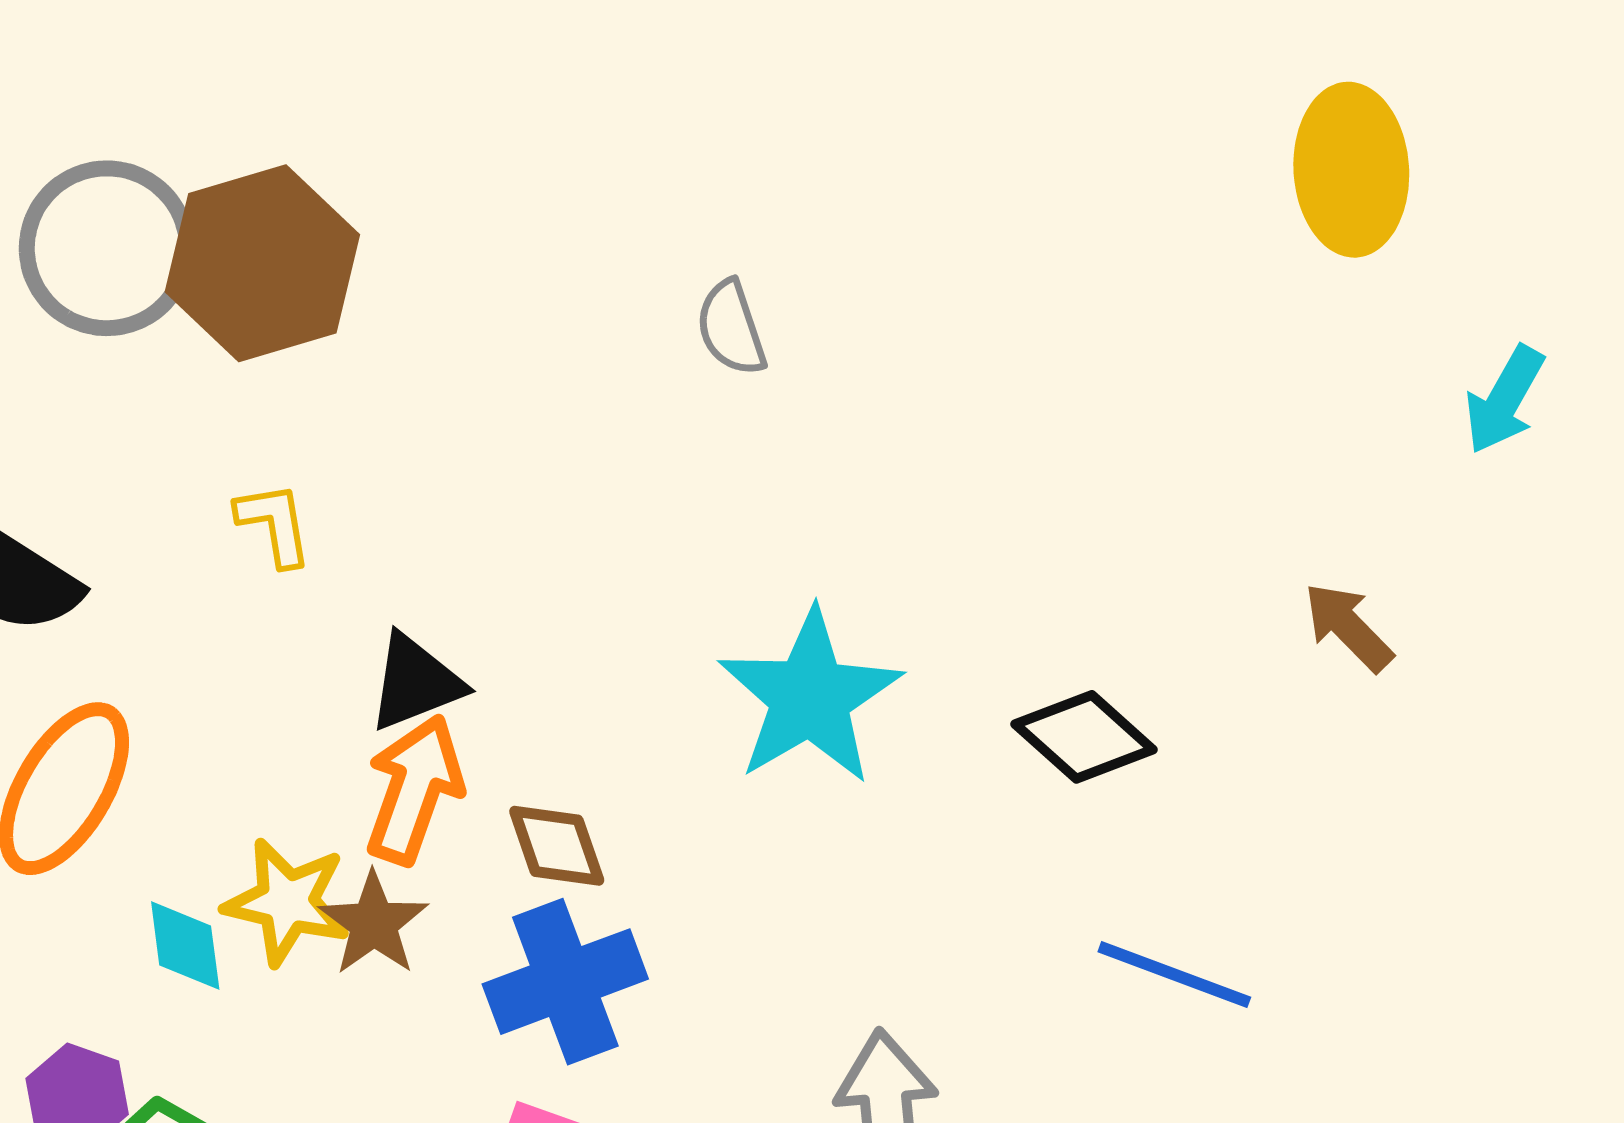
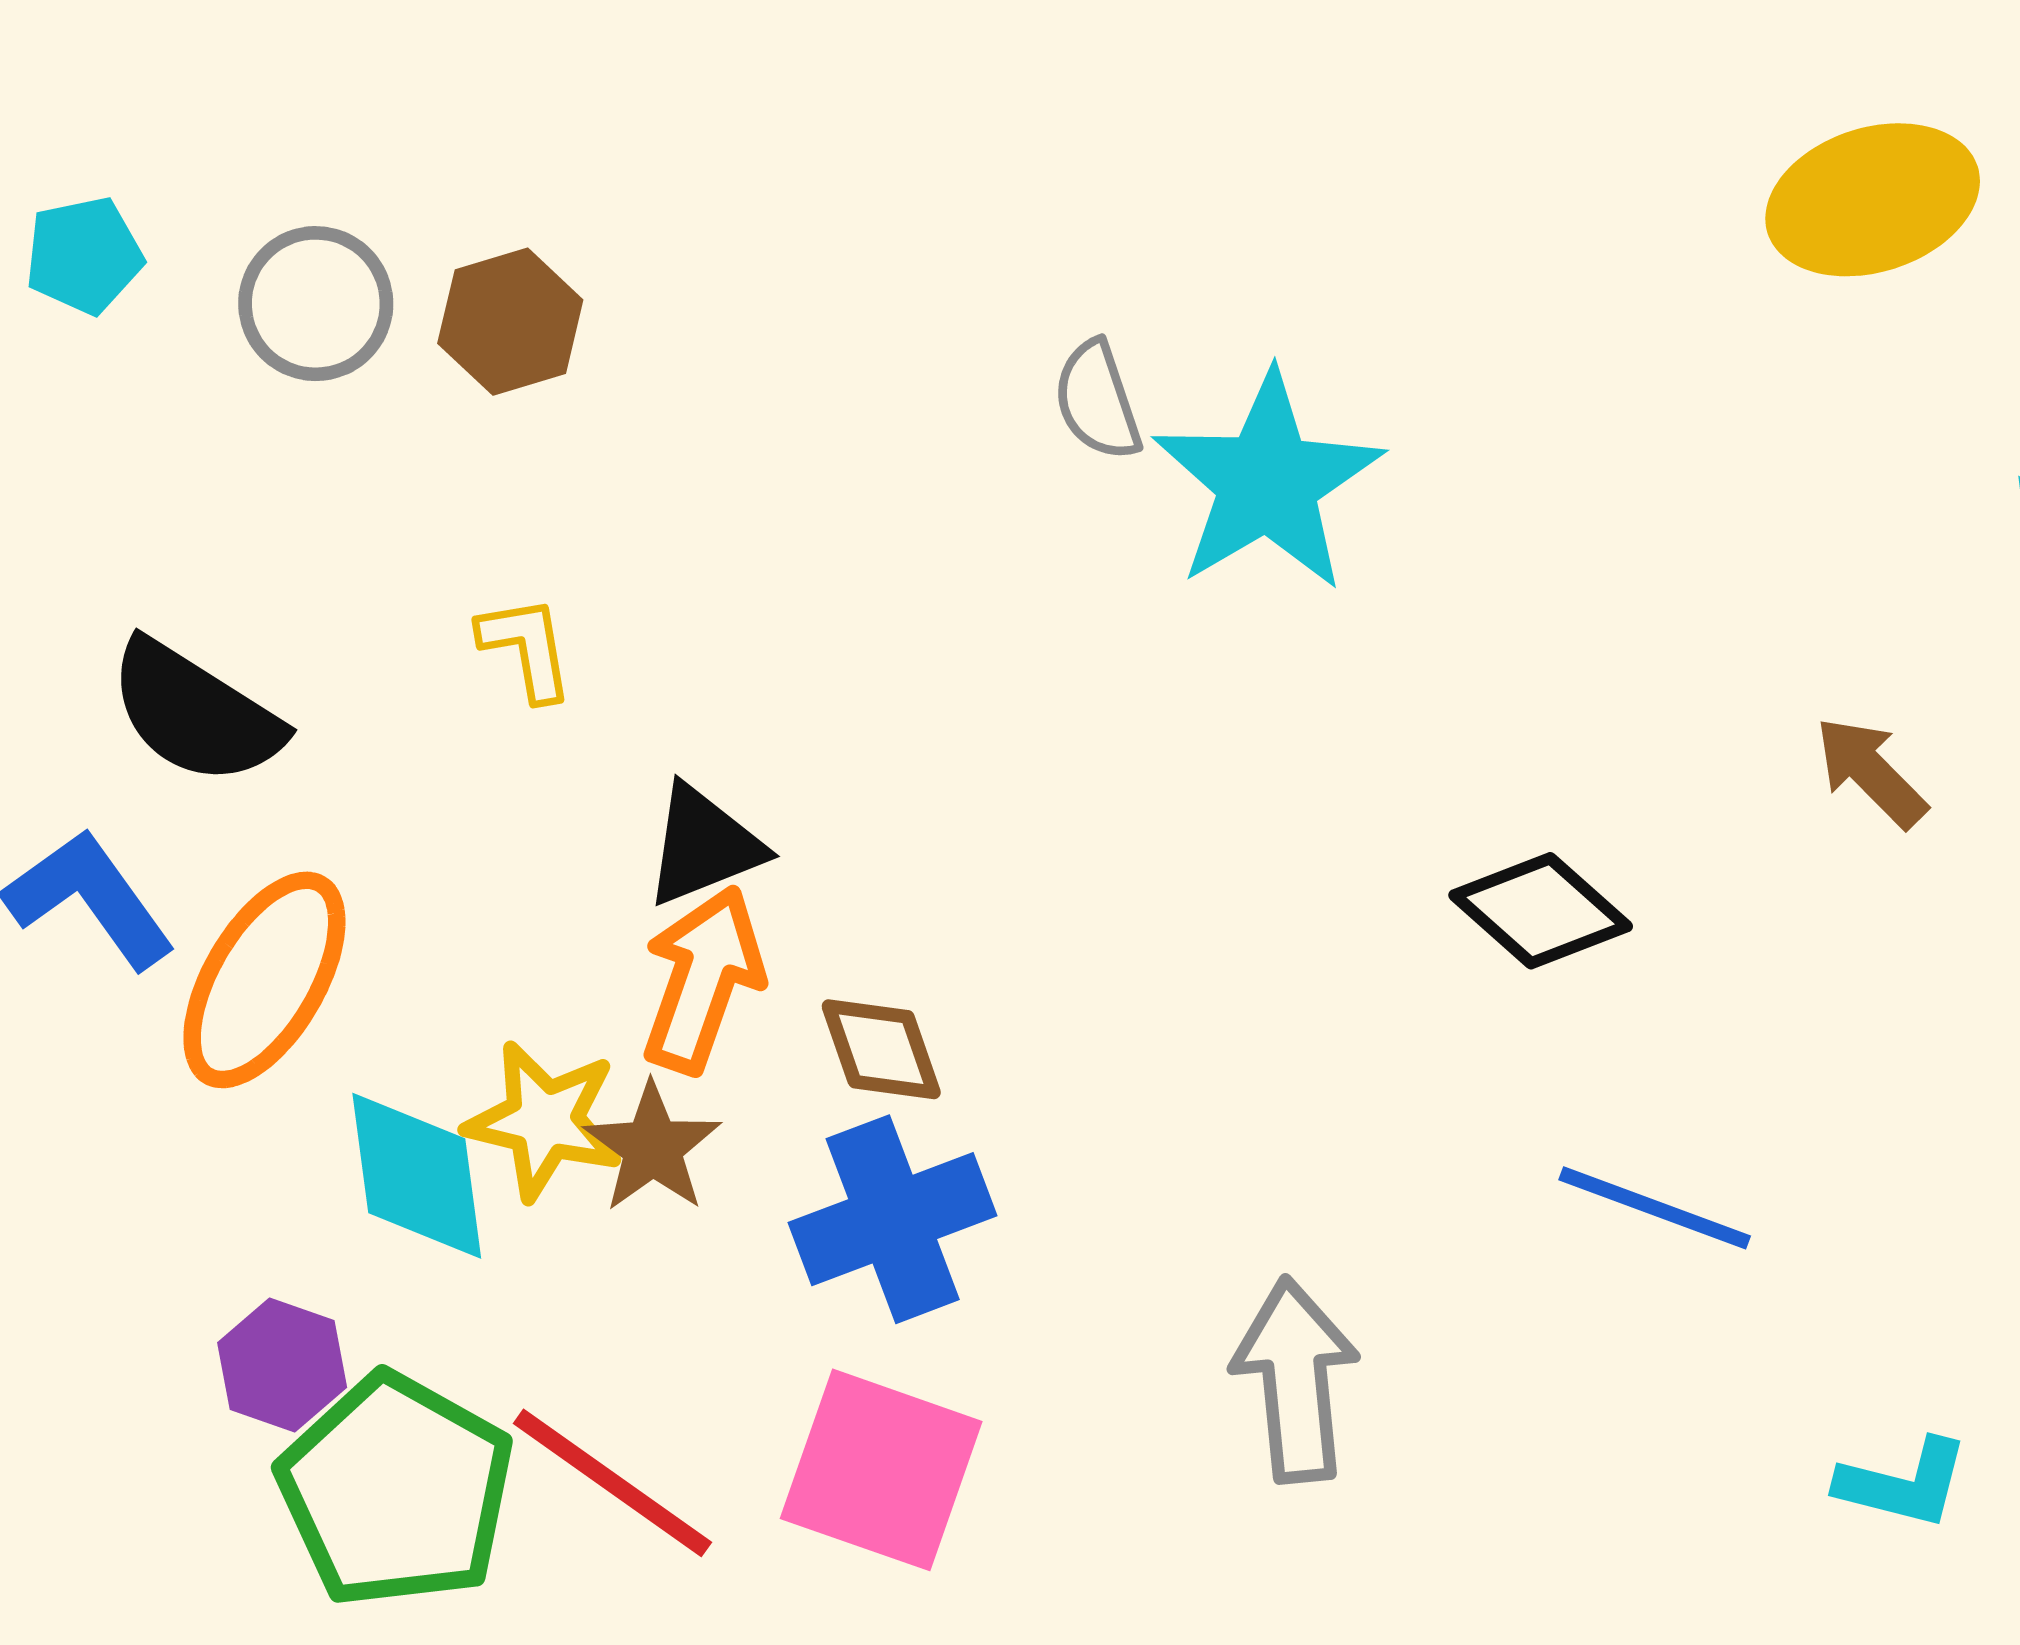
yellow ellipse: (1351, 170) -> (1873, 200), turned 76
gray circle: (107, 248) -> (316, 304), size x0.7
brown hexagon: (262, 263) -> (510, 322), size x0.6
cyan star: (810, 697) -> (1268, 482), moved
cyan diamond: (185, 945) -> (417, 1176), size x1.5

